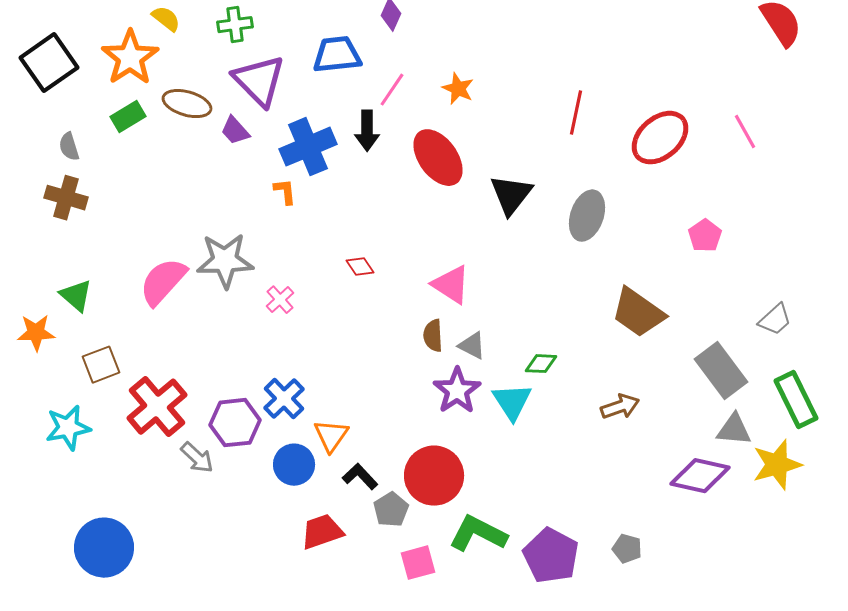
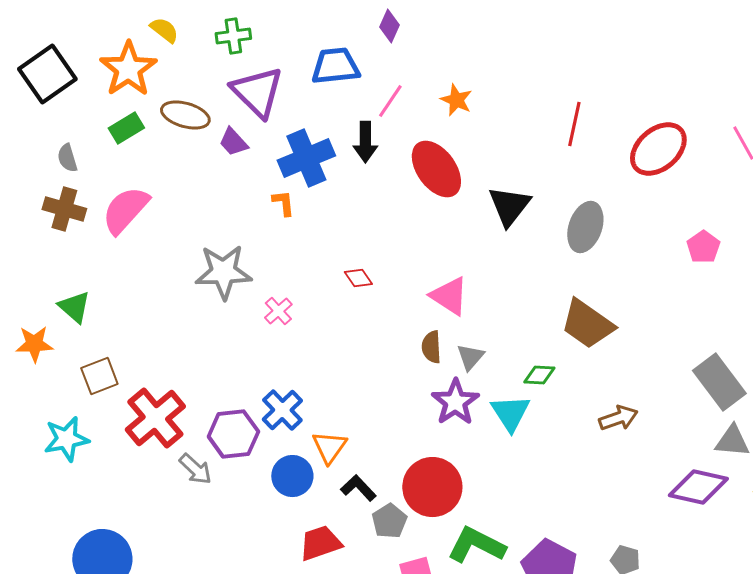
pink semicircle: (163, 282) -> (125, 210), moved
brown trapezoid: (638, 313) -> (587, 324), moved
gray triangle: (472, 346) -> (470, 357), turned 44

